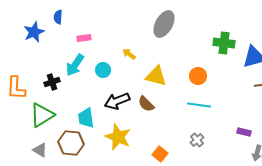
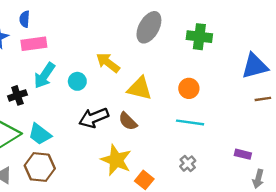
pink rectangle: (84, 38) -> (34, 44), moved, size x1.5
green cross: (224, 43) -> (199, 37), moved
yellow arrow: (129, 54) -> (108, 63), size x1.5
cyan trapezoid: (86, 118) -> (40, 134), moved, turned -45
yellow star: (118, 137) -> (116, 160), moved

